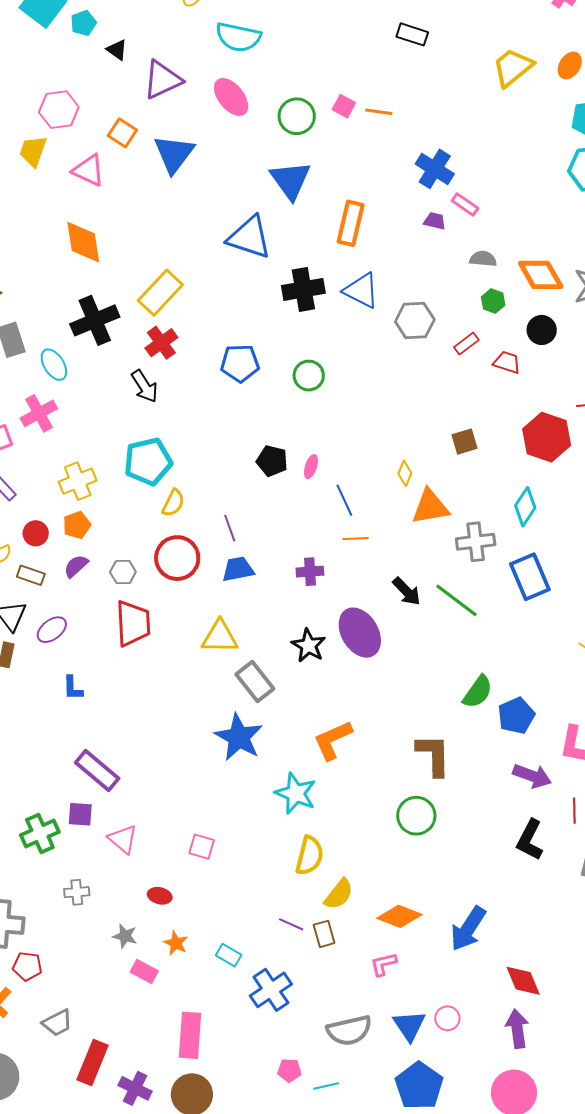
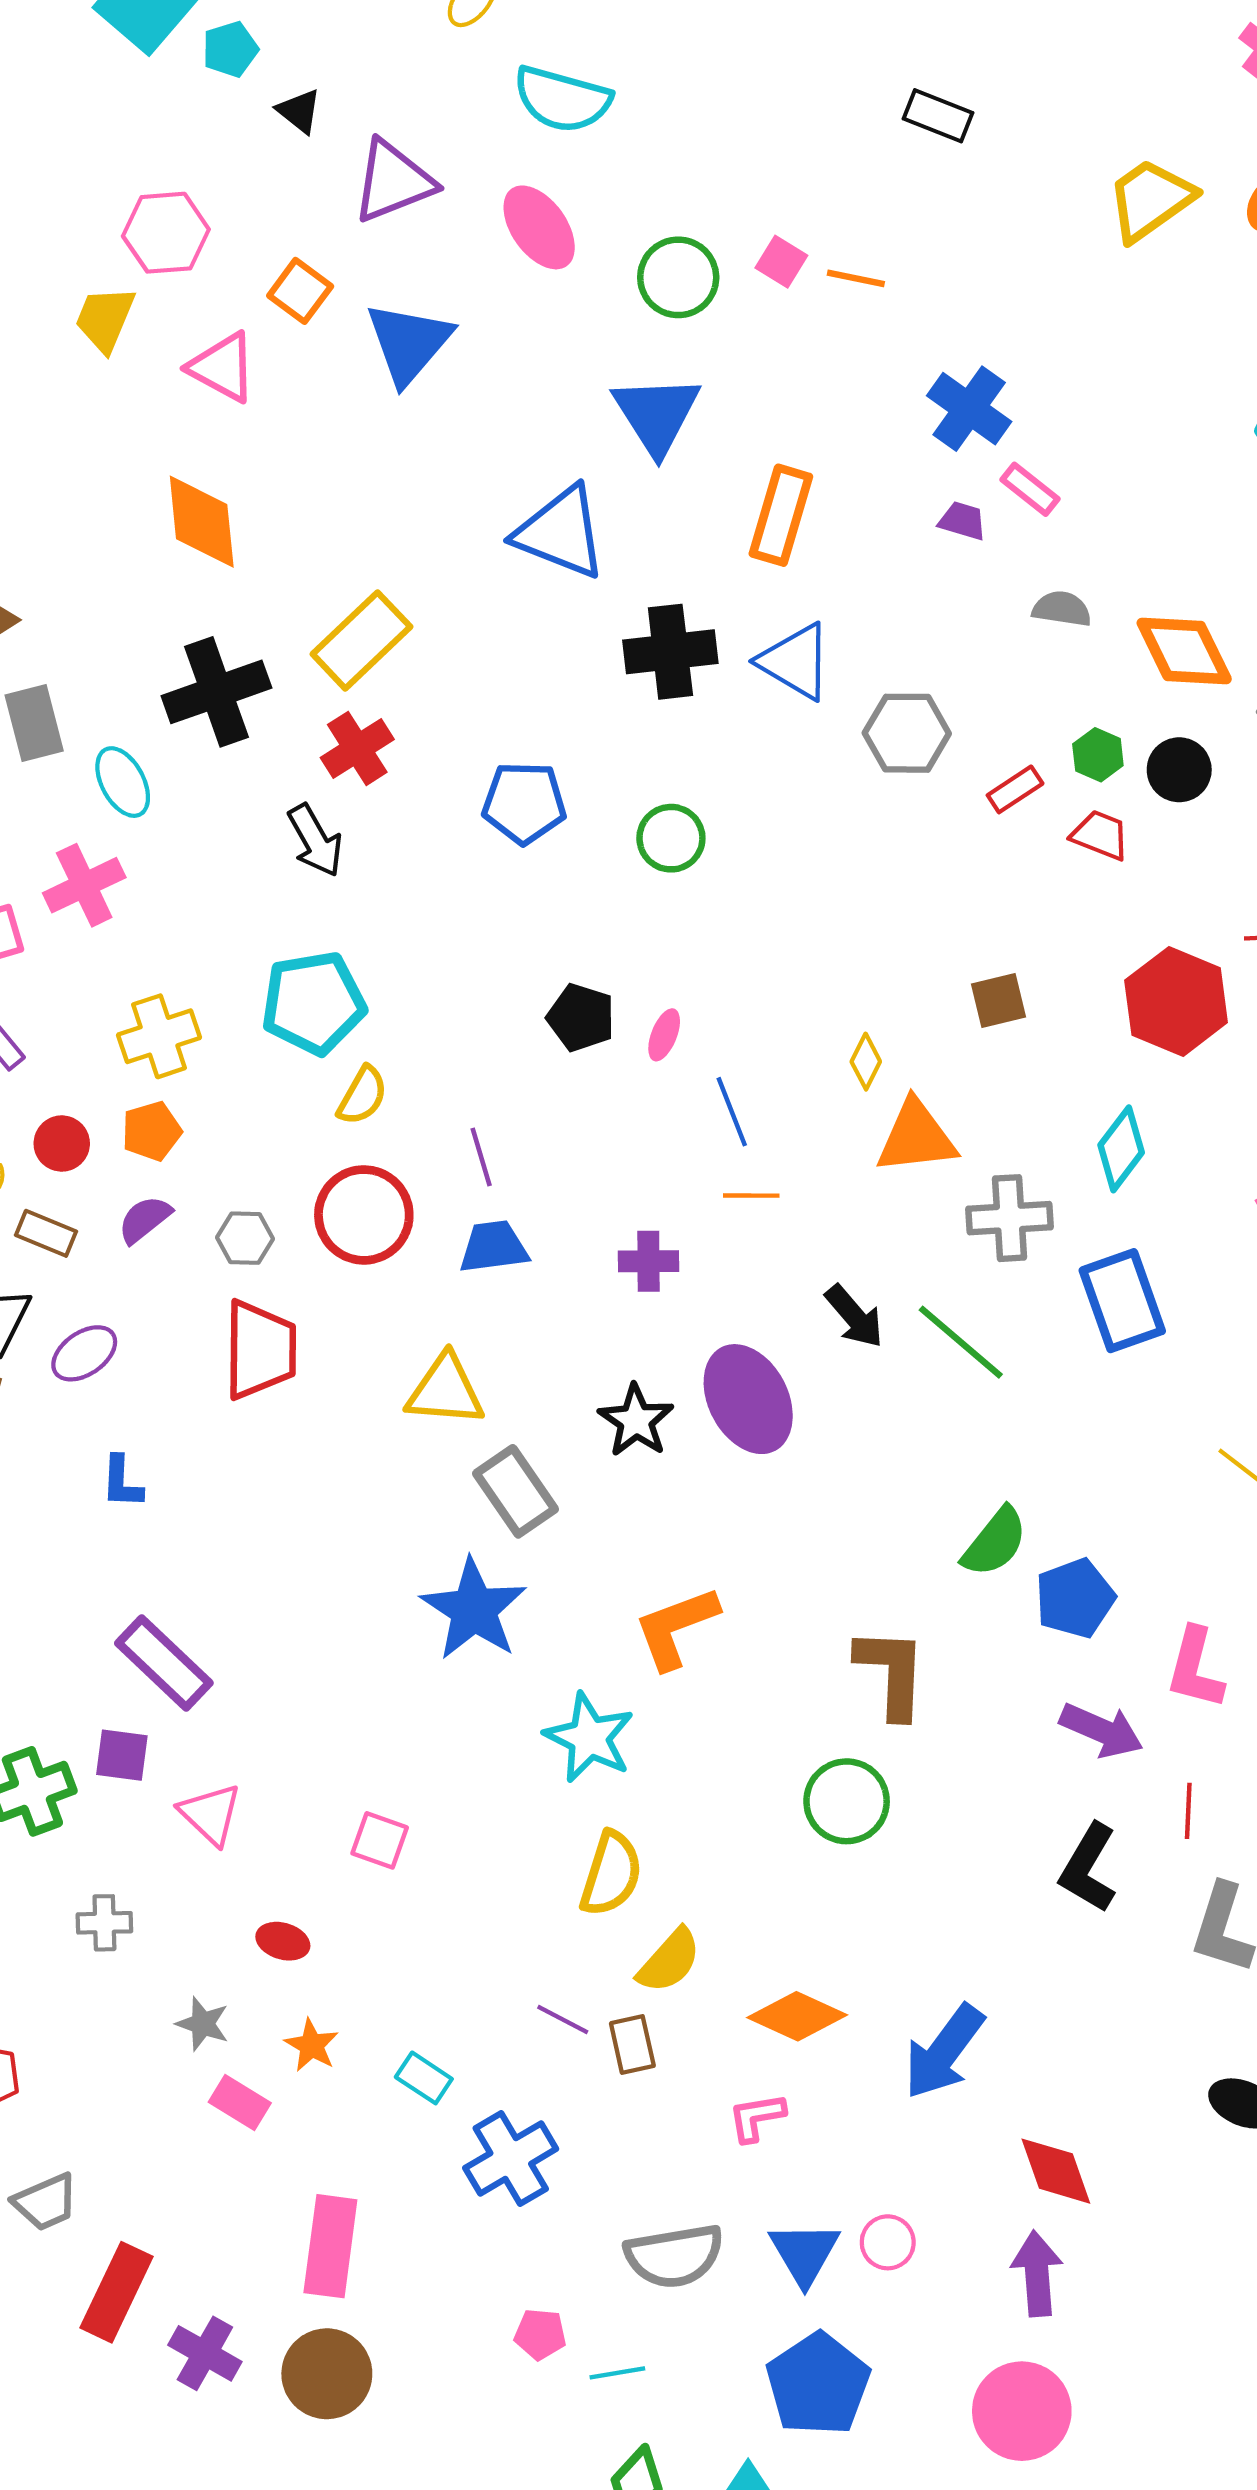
green hexagon: (493, 301) -> (1098, 755), moved

